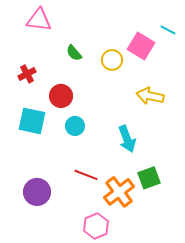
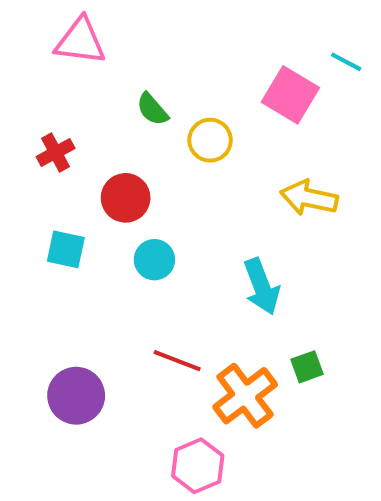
yellow circle: (112, 60) -> (210, 140), moved
cyan square: (32, 121) -> (66, 249), size x0.7
green square: (149, 178) -> (307, 367), size x0.7

